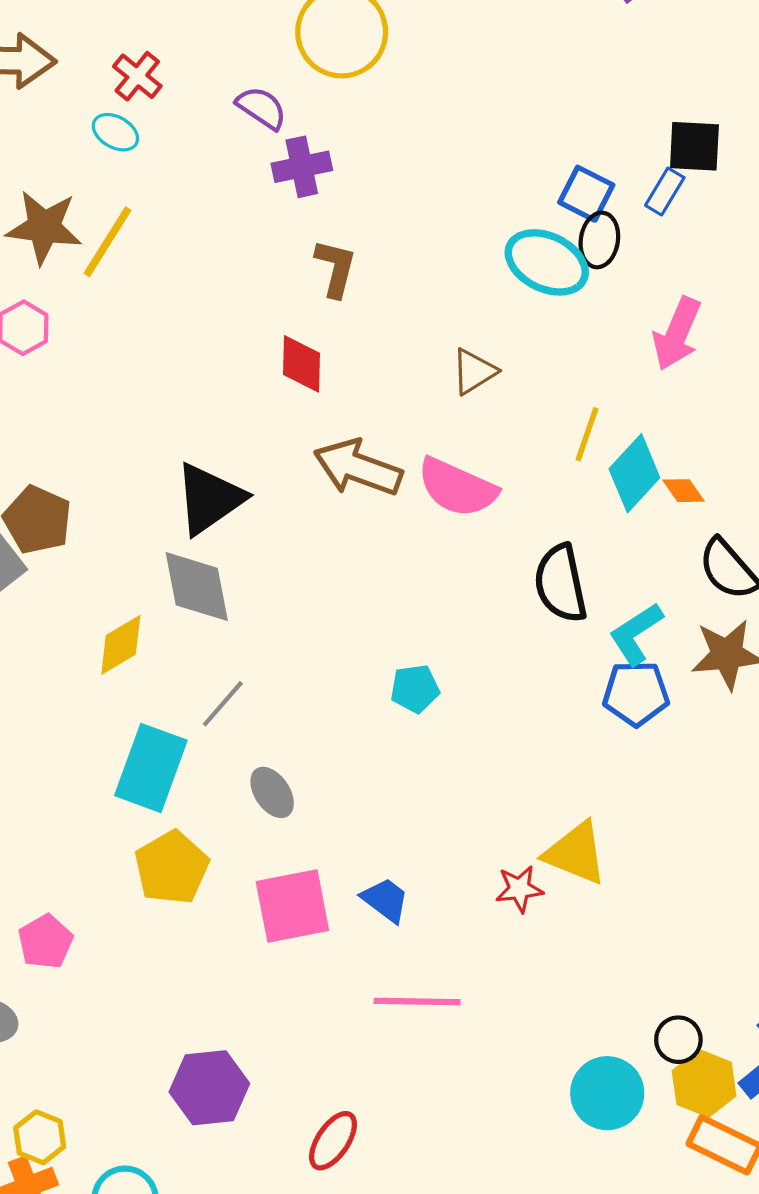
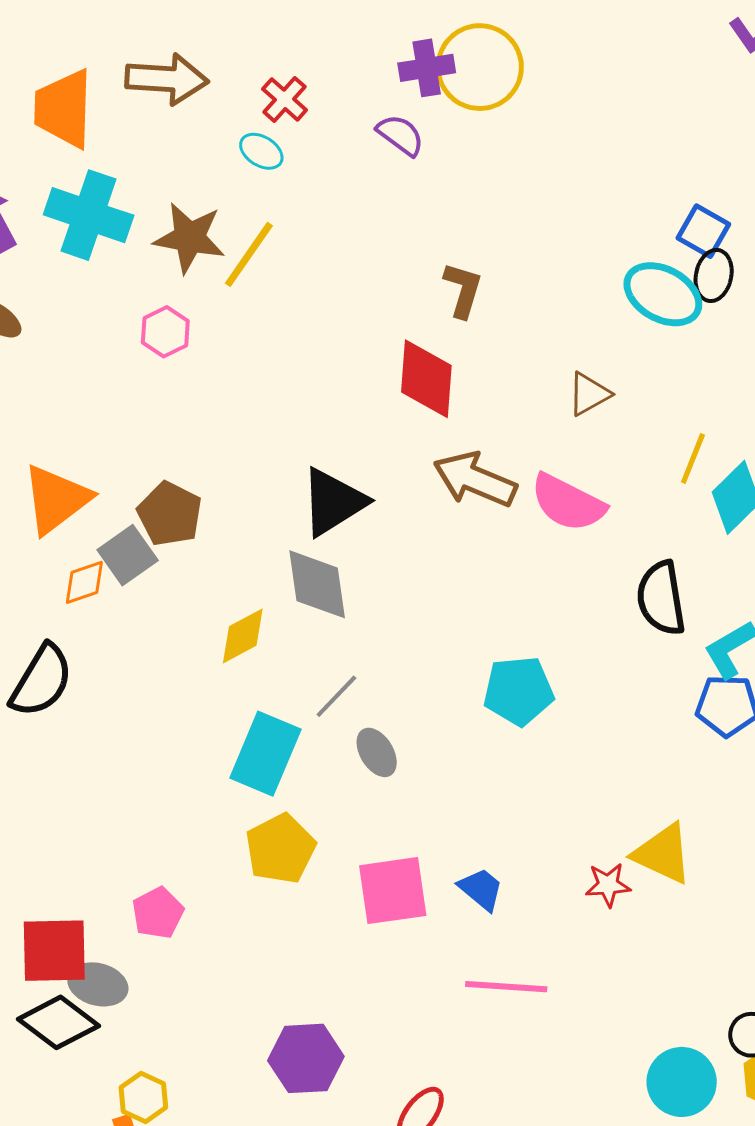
purple cross: (302, 167) -> (427, 68), moved
red diamond: (301, 364) -> (426, 379), size x1.4
cyan pentagon: (415, 689) -> (519, 691), size x1.5
gray ellipse: (272, 792) -> (377, 752), moved

